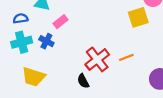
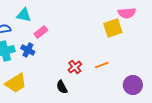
red cross: (97, 59) -> (75, 67), size x0.6
yellow trapezoid: (33, 77) -> (16, 83), turned -50

